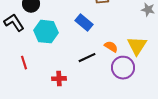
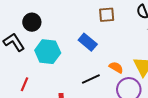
red line: (24, 63) -> (24, 84), turned 40

